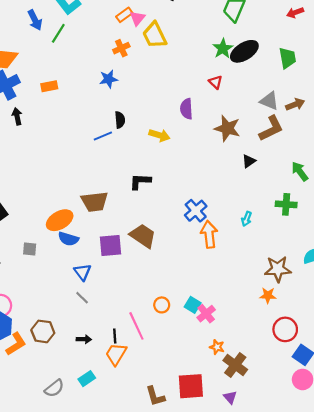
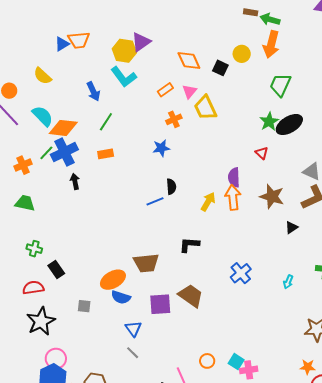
orange rectangle: (124, 15) -> (165, 90), moved
green line: (58, 33) -> (106, 122), moved
yellow arrow: (159, 135) -> (208, 202), turned -78
orange arrow: (209, 234) -> (233, 197), moved
orange star: (268, 295) -> (308, 367), moved
pink cross: (206, 314) -> (249, 370), turned 30

